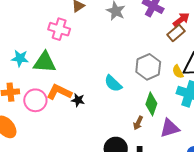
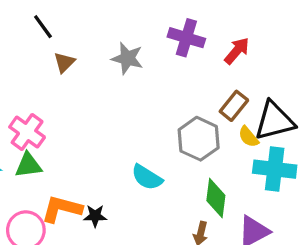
pink cross: (59, 29) -> (27, 132), moved, turned 30
brown rectangle: (176, 33) -> (234, 106), moved
green triangle: (45, 62) -> (28, 165), size x0.7

